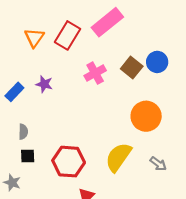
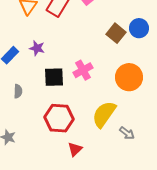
pink cross: (95, 73) -> (83, 70), moved
black square: (28, 156) -> (54, 77), moved, size x1.5
gray arrow: (158, 164) -> (127, 133), moved

